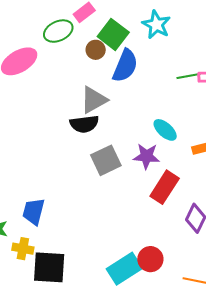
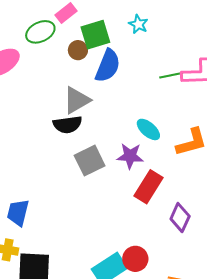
cyan star: (156, 25) -> (138, 24), size x0.7
green square: (113, 34) -> (95, 35), turned 36

